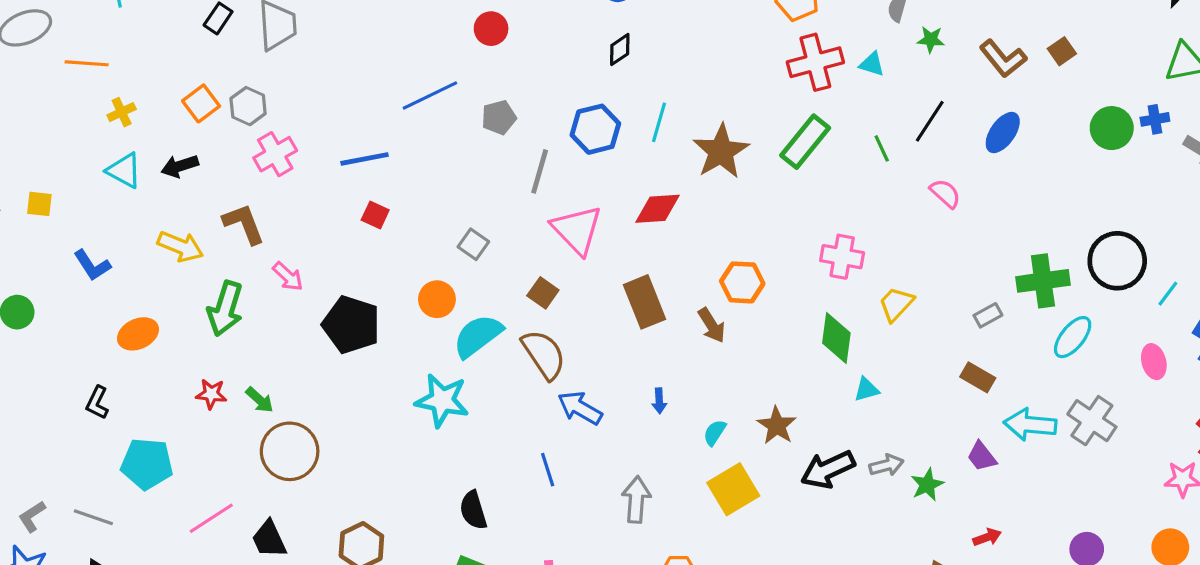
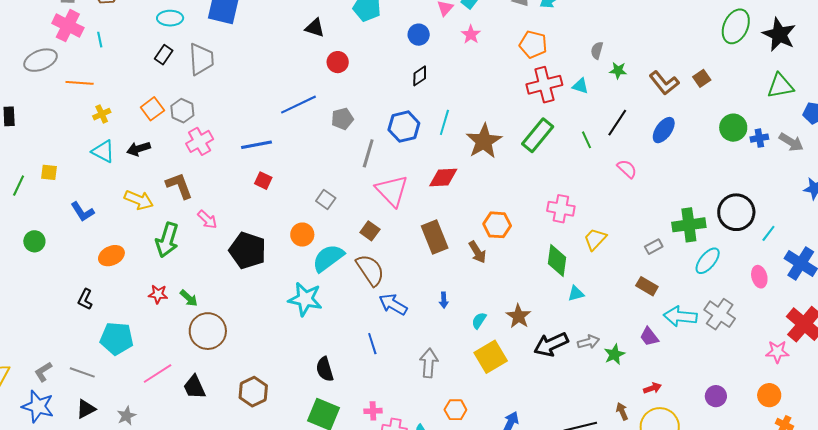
blue cross: (1155, 119) -> (759, 138), moved

